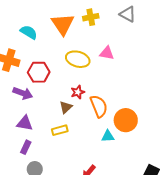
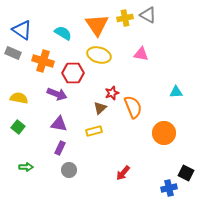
gray triangle: (128, 14) -> (148, 15), moved
yellow ellipse: (78, 59) -> (99, 55), moved
orange circle: (126, 120) -> (164, 133), moved
cyan triangle: (108, 136) -> (176, 92), moved

